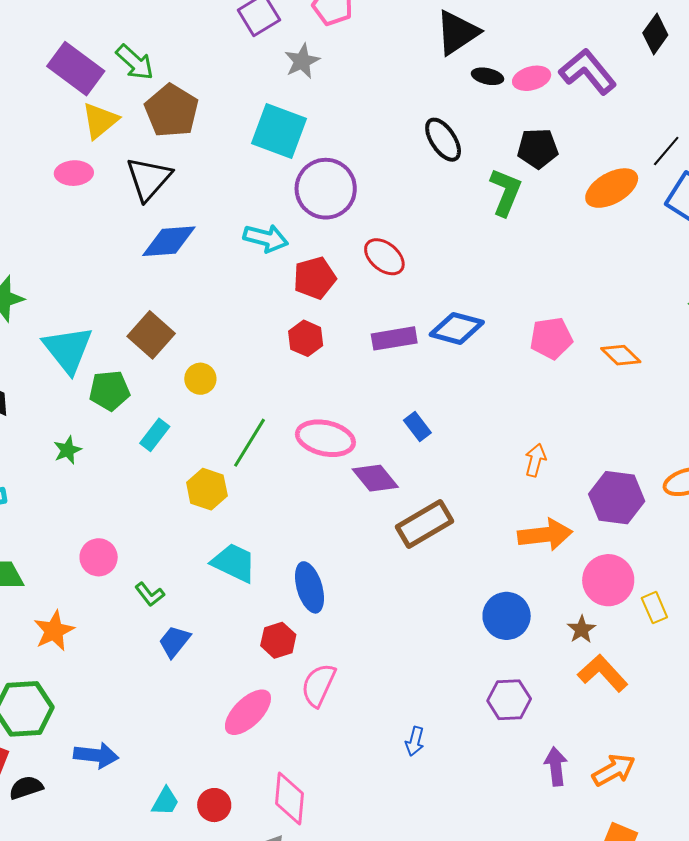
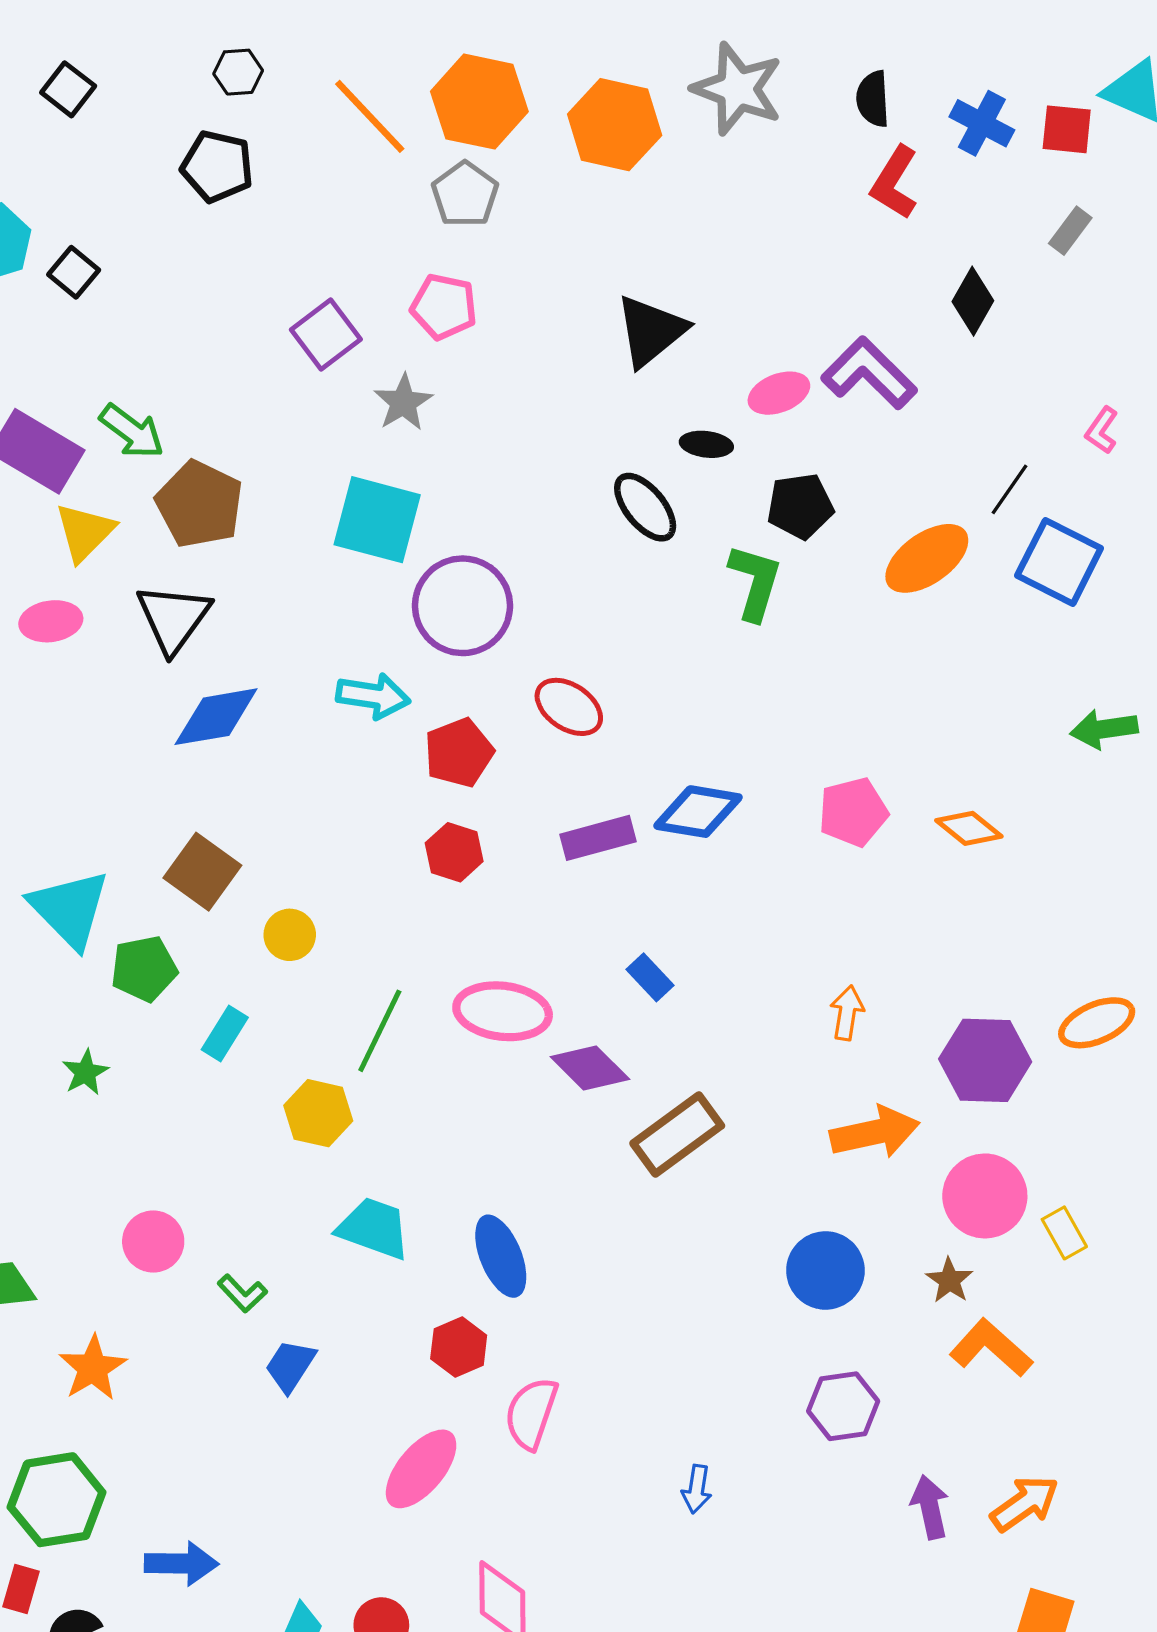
black ellipse: (487, 76) -> (706, 444), moved

